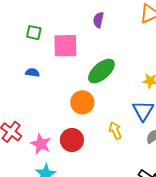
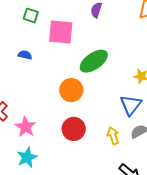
yellow arrow: (115, 131) -> (113, 136), moved
red circle: (72, 140) -> (74, 129), moved

